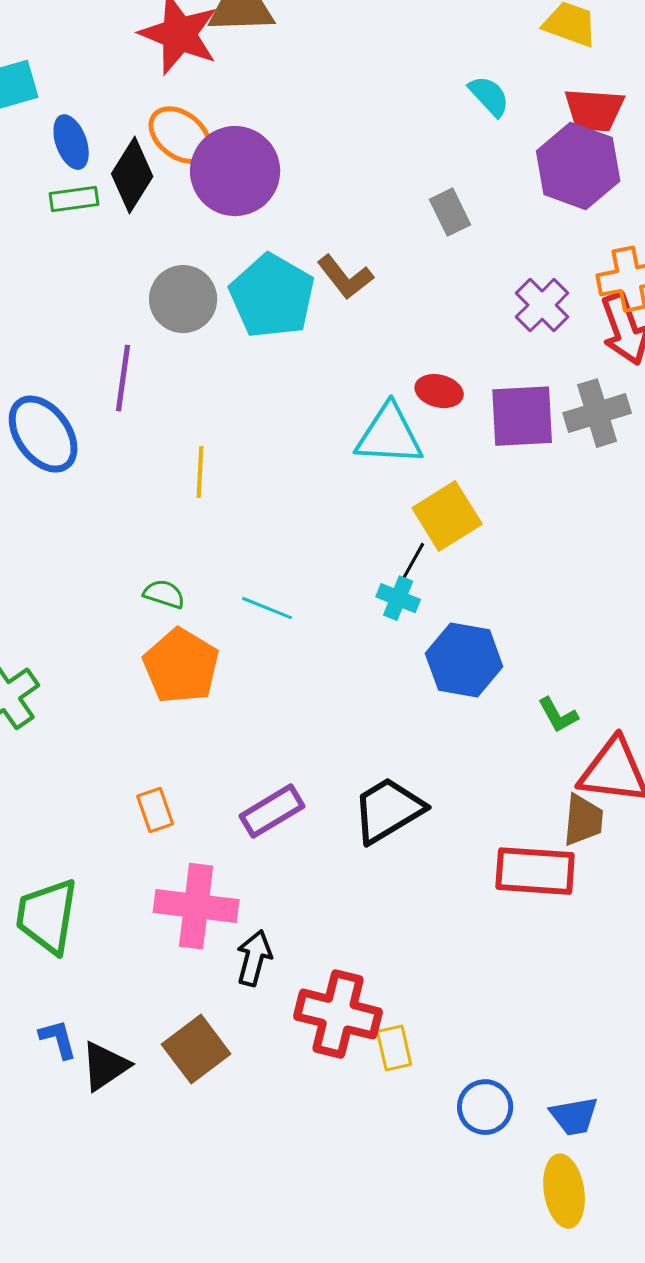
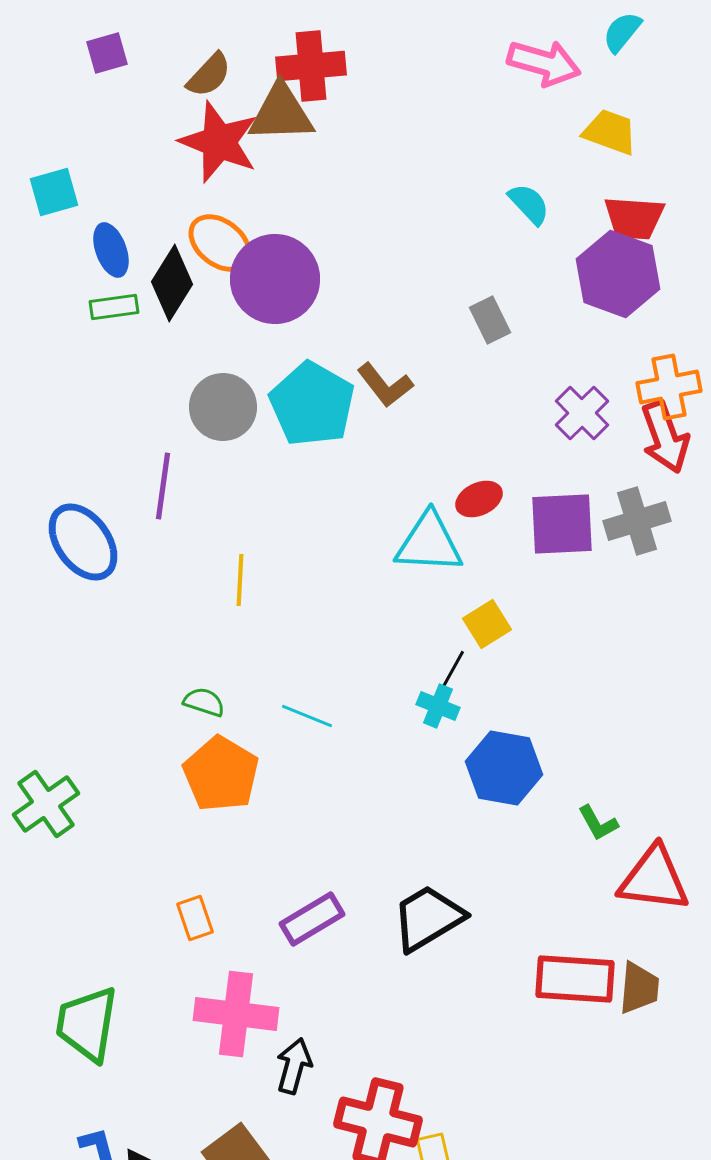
red ellipse: (439, 391) -> (479, 499), turned -39
yellow square: (447, 516) -> (487, 624), size x0.7
brown trapezoid: (583, 820) -> (639, 988), moved

